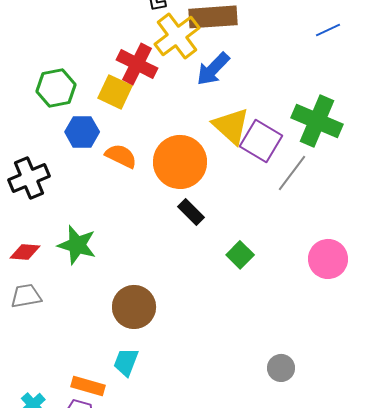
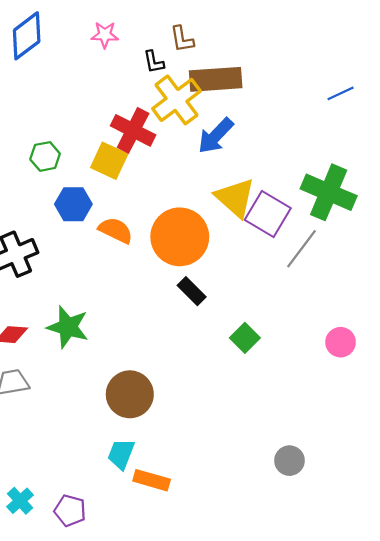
green hexagon: (56, 88) -> (45, 156), size x0.7
pink circle: (328, 259) -> (341, 342), size x0.7
orange rectangle: (88, 386) -> (152, 480), moved

